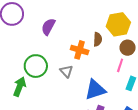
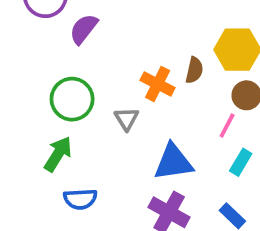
purple semicircle: (48, 27) -> (84, 29), moved
green arrow: (20, 87) -> (58, 154), moved

